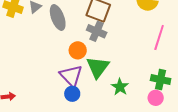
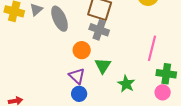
pink line: (159, 38) -> (152, 48), moved
green triangle: (98, 67) -> (103, 66), size x0.7
purple triangle: (71, 76) -> (77, 76), size x0.7

